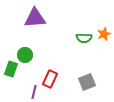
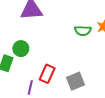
gray square: (87, 82) -> (75, 81), moved

